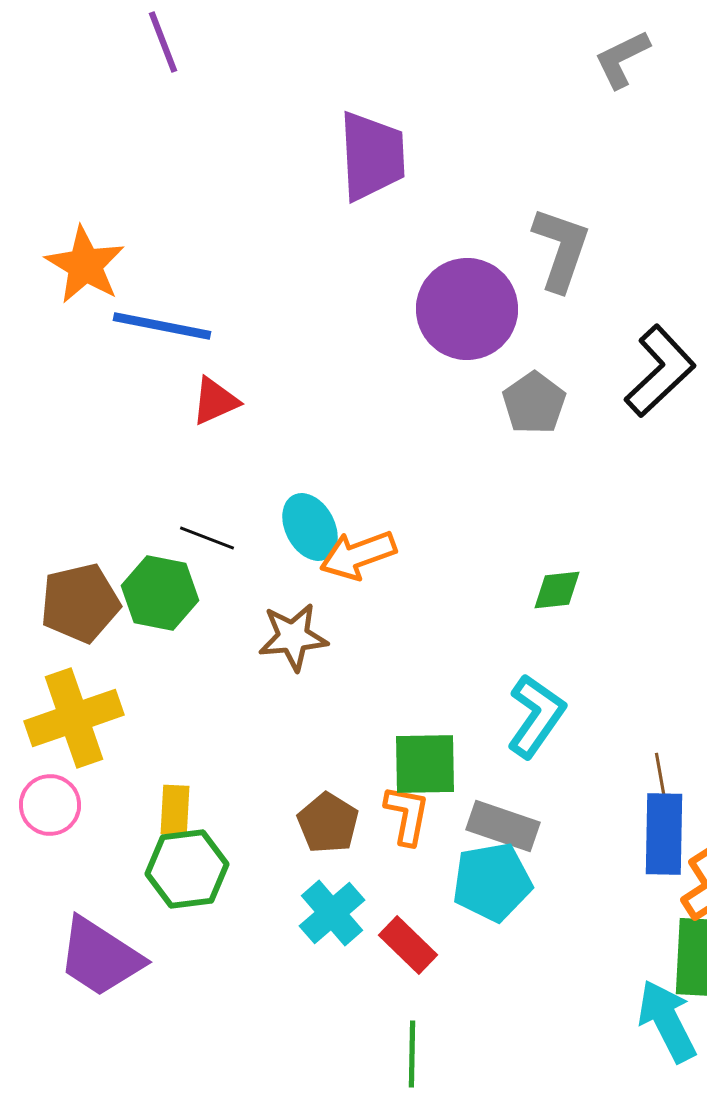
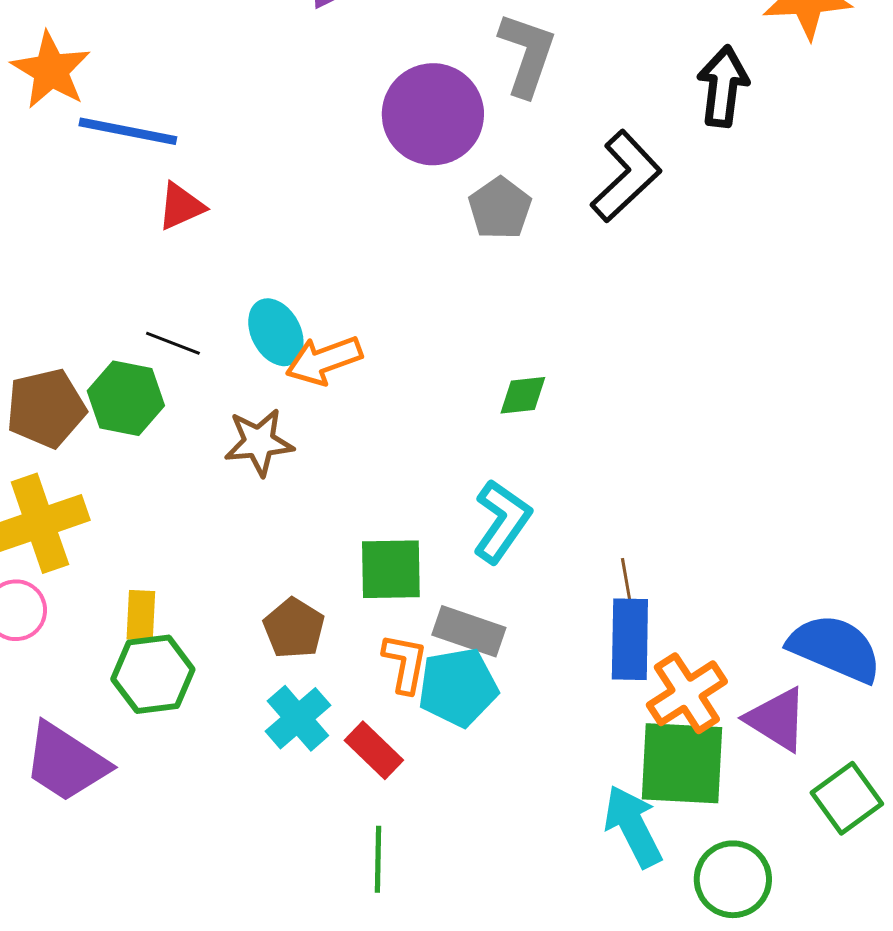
orange L-shape: (407, 815) -> (405, 663), moved

